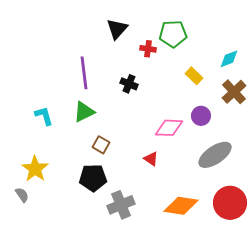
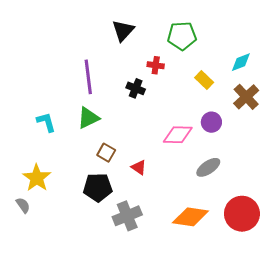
red cross: (148, 49) -> (156, 65), moved
gray ellipse: (215, 155) -> (208, 167), moved, size x0.7
red triangle: (151, 159) -> (139, 167), moved

